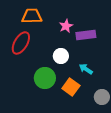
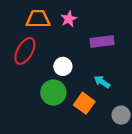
pink star: (66, 26) -> (69, 19), moved
white circle: (61, 56) -> (63, 66), moved

